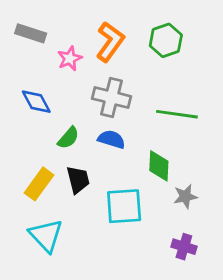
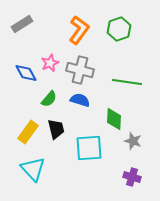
gray rectangle: (31, 33) -> (22, 24), turned -50
pink star: (70, 58) -> (50, 63), moved
gray star: (185, 196) -> (133, 141), turned 30

